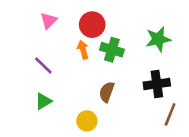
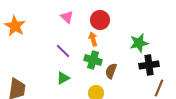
pink triangle: (49, 21) -> (67, 17), turned -32
green star: (158, 39) -> (139, 43), moved
green cross: (112, 50) -> (93, 60), moved

